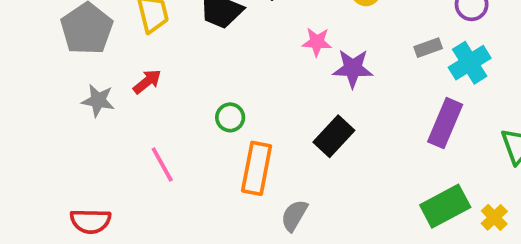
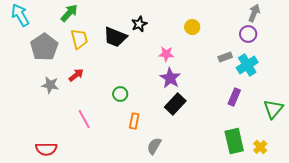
purple star: (353, 68) -> (170, 78), moved, turned 30
purple rectangle: (445, 123) -> (234, 97), size x0.7
orange rectangle: (257, 168) -> (134, 121), size x0.6
green rectangle: (445, 206) -> (234, 141), turned -75

